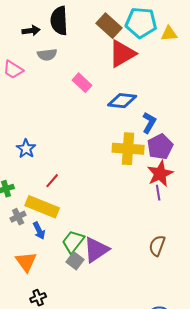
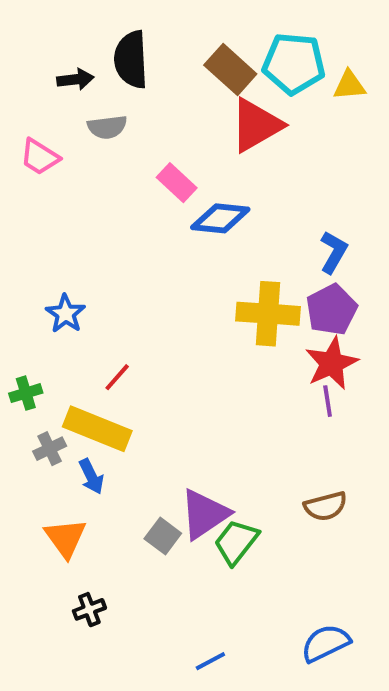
blue diamond: (122, 101) -> (220, 218), moved
blue L-shape: (149, 123) -> (334, 252), moved
green trapezoid: (73, 242) -> (236, 542), moved
brown semicircle: (157, 246) -> (326, 506), turned -125

